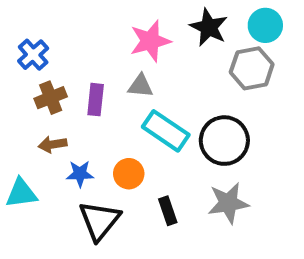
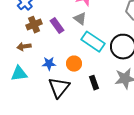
gray triangle: (140, 86) -> (80, 19), turned 32
purple rectangle: (96, 100) -> (57, 26), turned -42
brown arrow: (53, 144) -> (24, 47), moved

